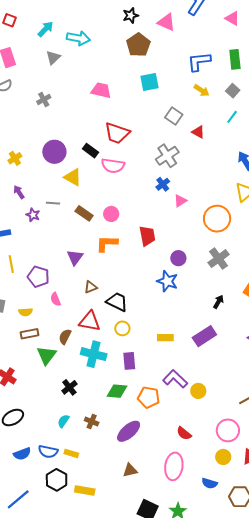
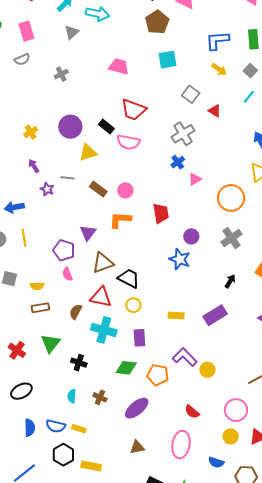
yellow triangle: (73, 177) -> (88, 153), turned -48
purple pentagon: (38, 277) -> (64, 250), moved
brown triangle: (91, 287) -> (103, 263), size x1.6
green triangle: (46, 355) -> (51, 343), moved
black cross: (69, 387) -> (79, 363), turned -35
cyan semicircle: (63, 421) -> (72, 396), turned -32
blue semicircle: (22, 454) -> (30, 428), turned -72

